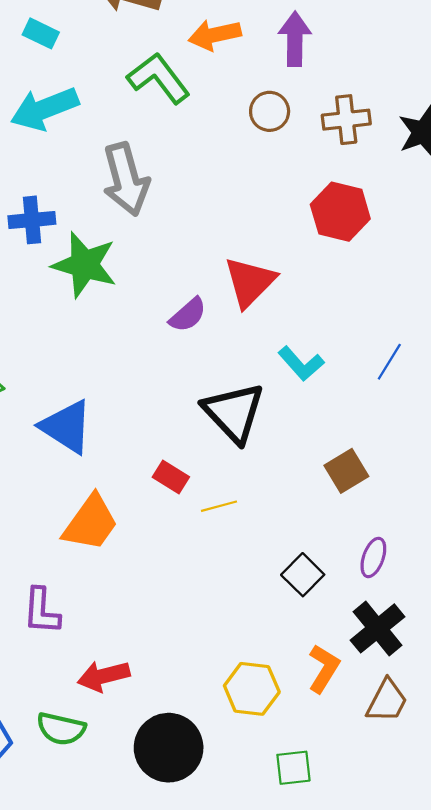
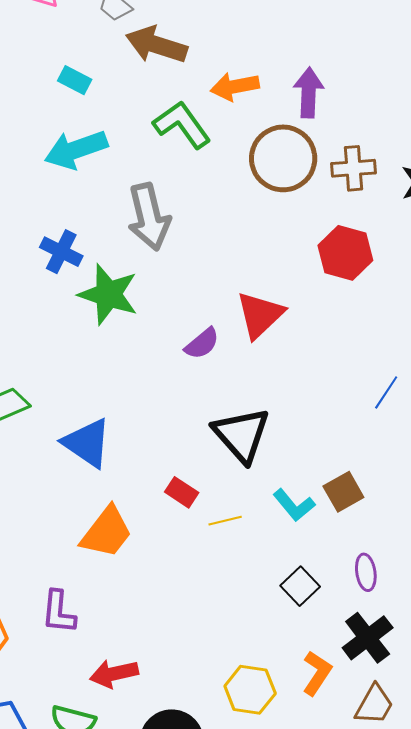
brown circle: (270, 111) -> (283, 158), size x1.8
blue cross: (32, 220) -> (61, 252), turned 30
cyan L-shape: (301, 364) -> (294, 505), moved
purple ellipse: (373, 557) -> (366, 572), turned -30

